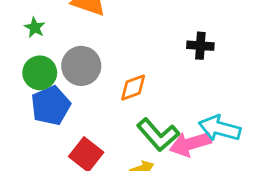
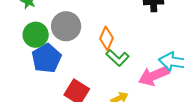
orange diamond: (133, 88) -> (107, 38), turned -40
green L-shape: (158, 135) -> (118, 58), moved, size x0.7

